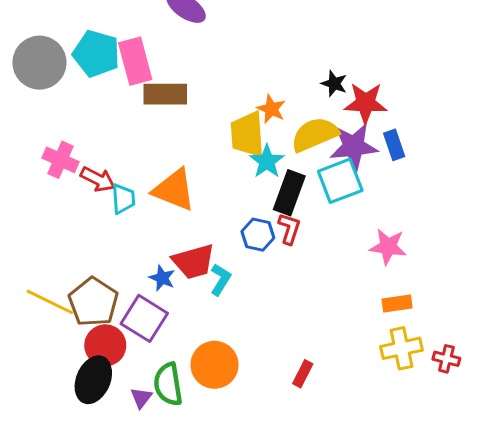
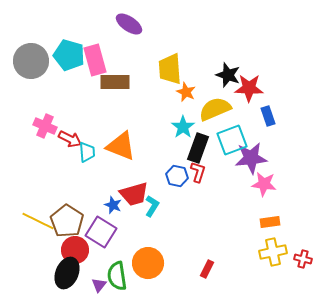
black star: (334, 84) -> (228, 75), size x1.4
yellow trapezoid: (247, 134) -> (170, 69), moved
purple star: (354, 146) -> (251, 158), moved

